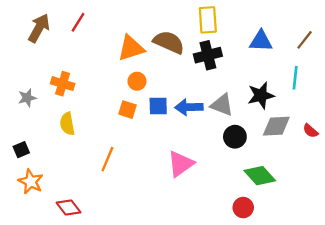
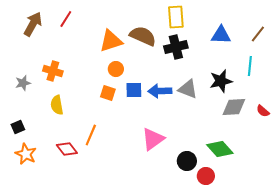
black circle: (235, 137) -> (187, 161), moved
red diamond: (68, 208) -> (67, 149), moved

